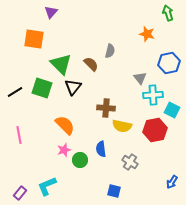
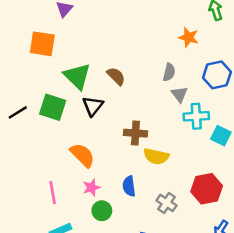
gray semicircle: (110, 51) -> (169, 72), moved
red hexagon: (155, 130) -> (207, 189), moved
pink line: (19, 135) -> (53, 193), moved
pink star: (64, 150) -> (91, 187), moved
green circle: (80, 160) -> (102, 211), moved

